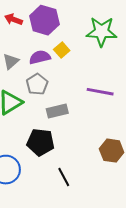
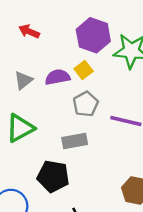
purple hexagon: (44, 20) -> (93, 35), moved
gray pentagon: (37, 84) -> (86, 104), moved

